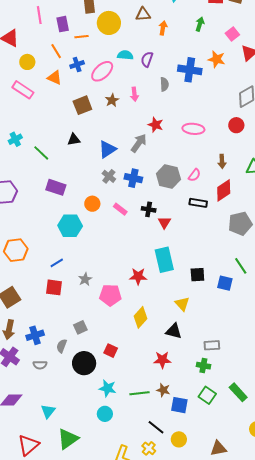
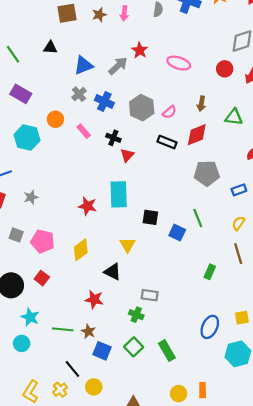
pink pentagon: (110, 295) -> (43, 241), moved
gray square: (80, 327) -> (16, 235), moved, turned 32

